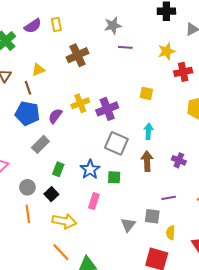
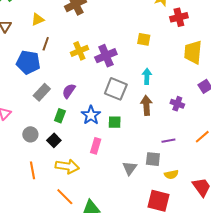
brown line: (28, 88) -> (46, 44), moved, turned 40
purple semicircle: (55, 116) -> (69, 91), moved
orange line: (28, 214) -> (32, 170), moved
yellow semicircle: (171, 233) -> (171, 175), turned -104

